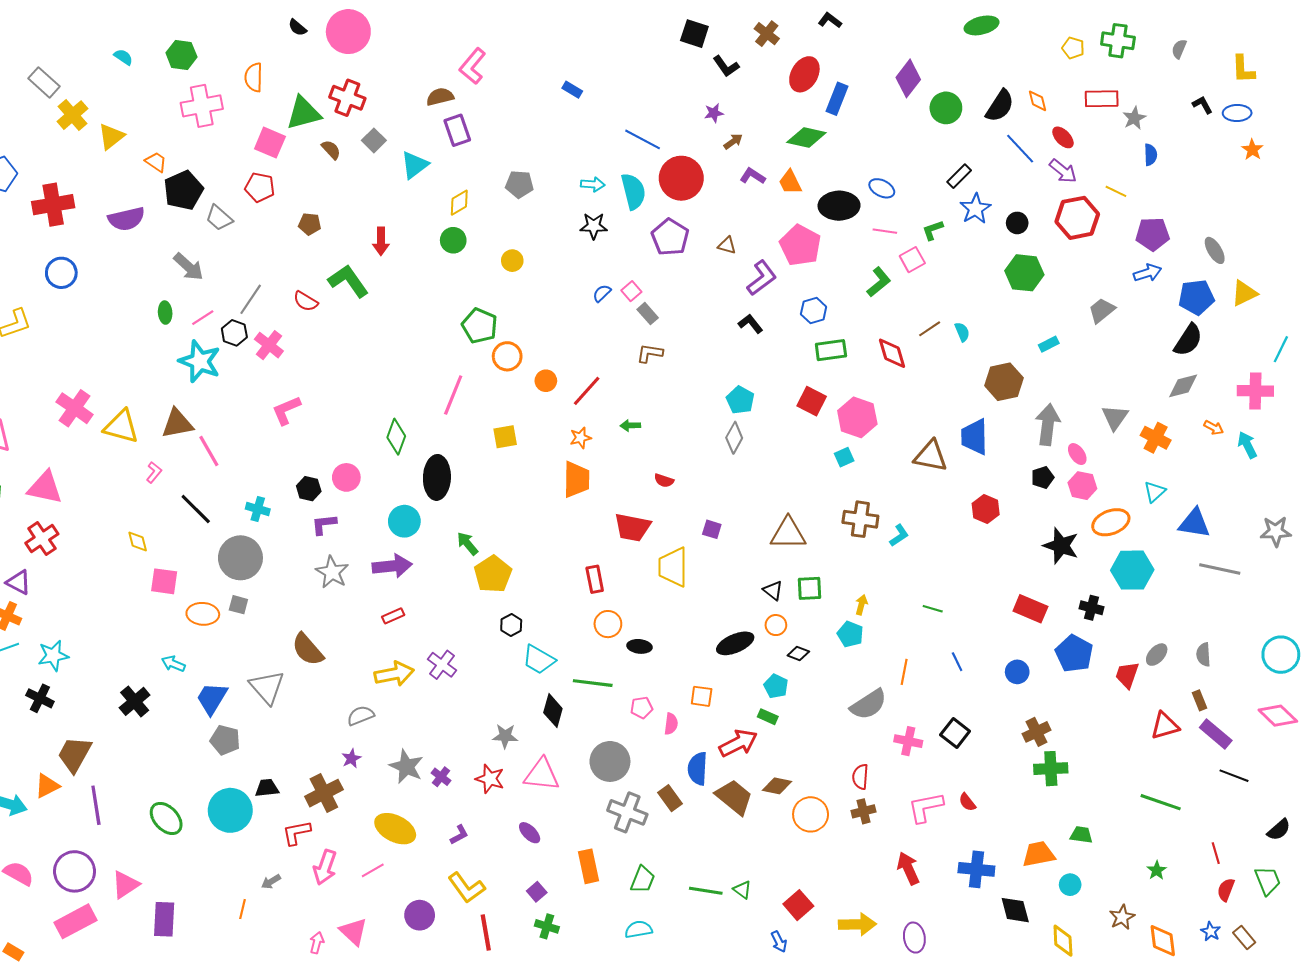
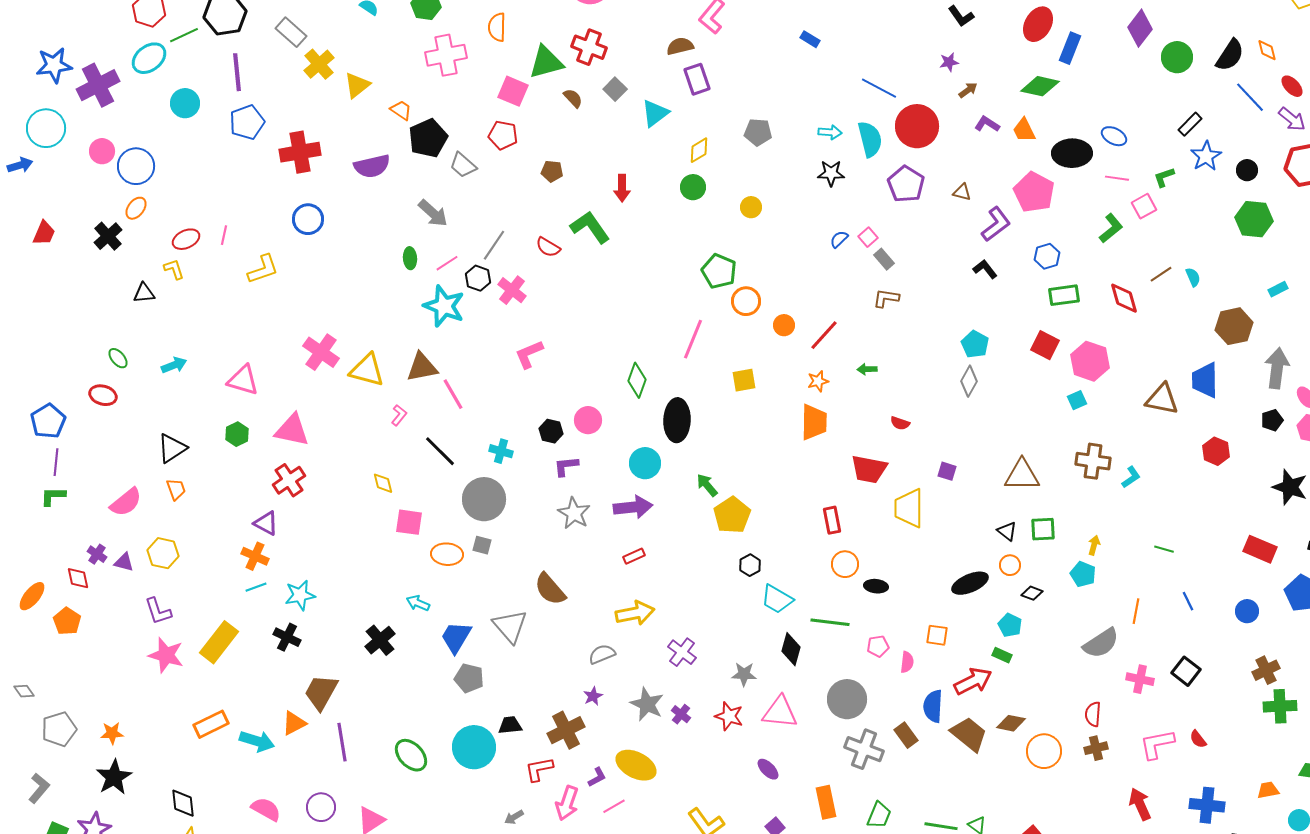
purple cross: (442, 665) -> (682, 652), moved
purple L-shape: (459, 835) -> (597, 777), moved
orange trapezoid: (1039, 854) -> (1268, 790), size x0.7
purple circle: (75, 871) -> (321, 807), size x0.7

